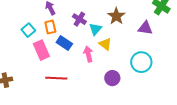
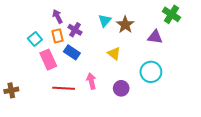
purple cross: (79, 19) -> (75, 30), moved
cyan triangle: (95, 29) -> (105, 21), moved
pink arrow: (88, 54) -> (91, 81), moved

